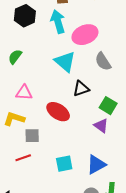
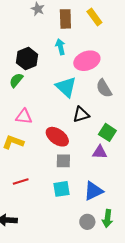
black hexagon: (25, 16) -> (27, 59), moved
cyan arrow: (58, 22) -> (60, 47), size x0.7
purple triangle: (101, 126) -> (100, 152), turned -35
gray square: (32, 136) -> (63, 161), moved

